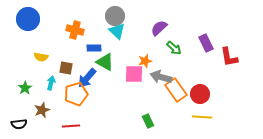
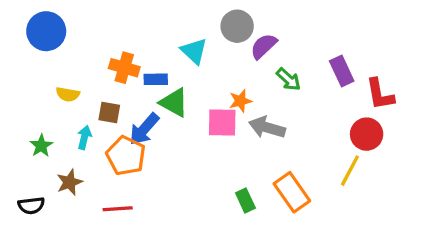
gray circle: (115, 16) -> (237, 26), moved
orange cross: (75, 30) -> (124, 68), moved
orange rectangle: (176, 90) -> (292, 192), moved
orange pentagon: (76, 94) -> (126, 156), turned -30
red circle: (200, 94) -> (367, 134), moved
yellow line: (202, 117) -> (350, 171), moved, turned -66

